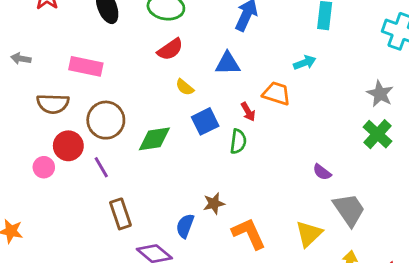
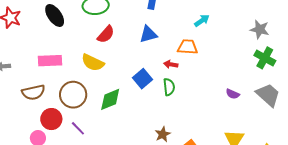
yellow semicircle: (185, 87) -> (93, 63), moved, size x1.6
red arrow: (248, 112) -> (171, 64), turned 144
gray trapezoid: (349, 210) -> (268, 95), moved

